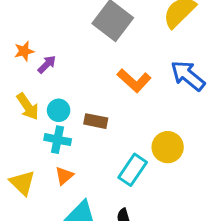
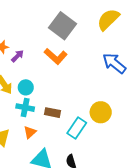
orange L-shape: (134, 81) -> (56, 56), moved
brown rectangle: (96, 121) -> (53, 113), moved

